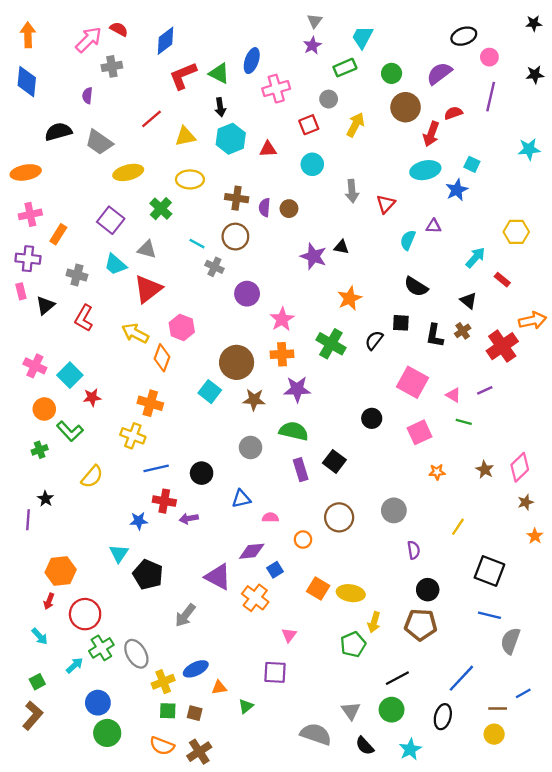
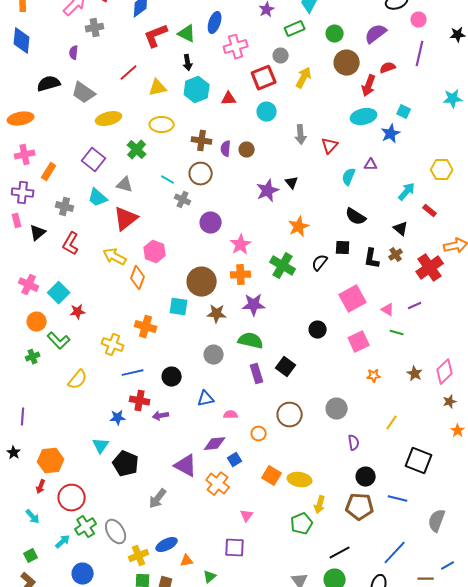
red square: (309, 125) -> (264, 78), size x1.4
black triangle: (341, 247) -> (292, 183), turned 40
purple star: (313, 256) -> (268, 191), turned 30
pink square: (413, 382) -> (353, 299), turned 32
cyan square: (210, 392) -> (179, 307), turned -30
orange cross: (150, 403) -> (146, 327), moved
black star: (45, 499) -> (14, 453), moved
blue line: (489, 615) -> (398, 499), moved

